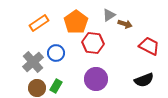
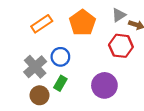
red hexagon: (93, 43) -> (121, 46), moved
green rectangle: (56, 86) -> (60, 83), moved

